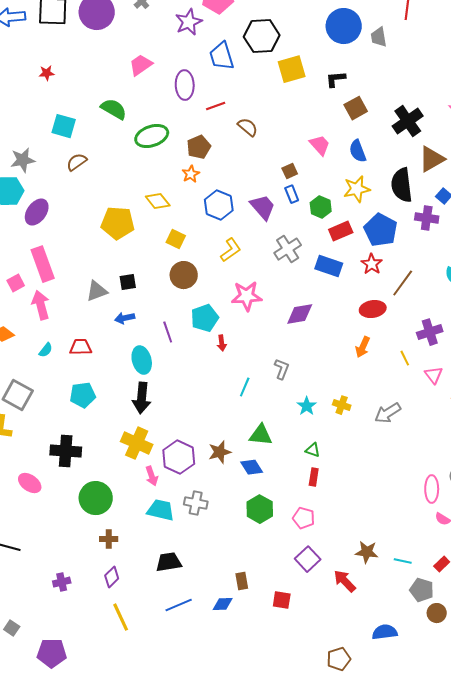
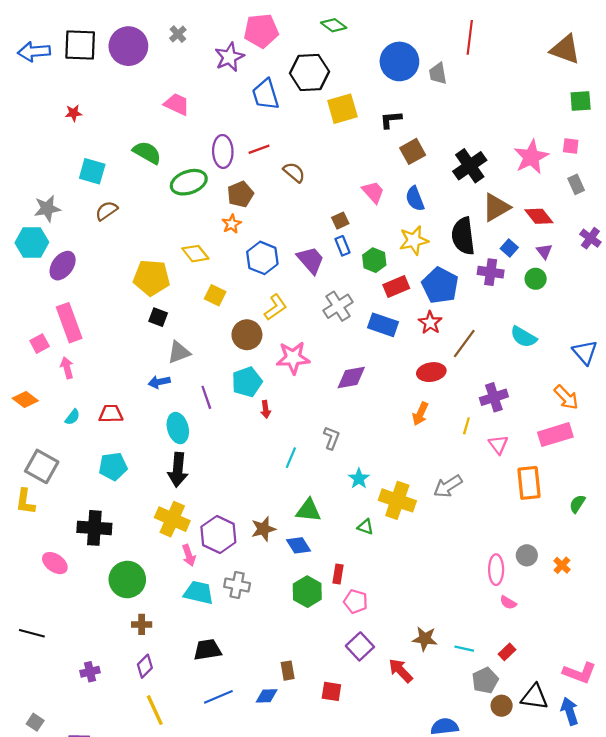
pink trapezoid: (141, 65) -> (177, 104), turned 60
purple ellipse: (185, 85) -> (223, 151), moved
brown circle: (184, 275) -> (247, 335), moved
black square: (128, 282) -> (158, 317), moved, turned 30
gray triangle: (97, 291) -> (179, 352), moved
pink arrow: (41, 305) -> (67, 368), size x0.7
yellow line: (405, 358) -> (466, 426), turned 42
yellow cross: (342, 405) -> (397, 500), moved, size x1.8
red rectangle: (314, 477) -> (338, 574), moved
gray pentagon: (422, 590) -> (485, 680), turned 30

